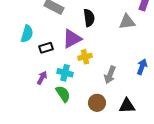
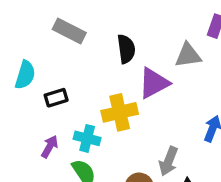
purple triangle: (72, 39) -> (154, 83), moved
yellow cross: (85, 57) -> (120, 112), size x1.5
gray arrow: (110, 75) -> (168, 161), moved

